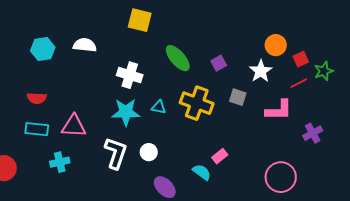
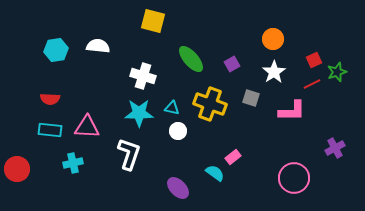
orange circle: (276, 45) -> (273, 39), moved
purple cross: (313, 133) -> (335, 148), moved
white circle: (149, 152) -> (178, 131), moved

